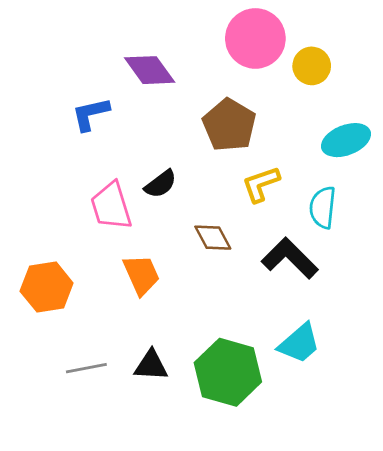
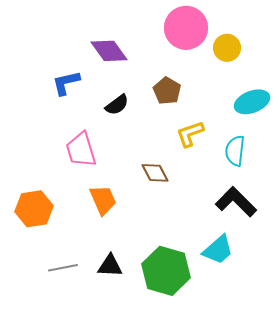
brown pentagon: (229, 125) -> (167, 91), size x0.7
black semicircle: (161, 184) -> (117, 105), moved
black L-shape: (290, 258) -> (236, 202), moved

